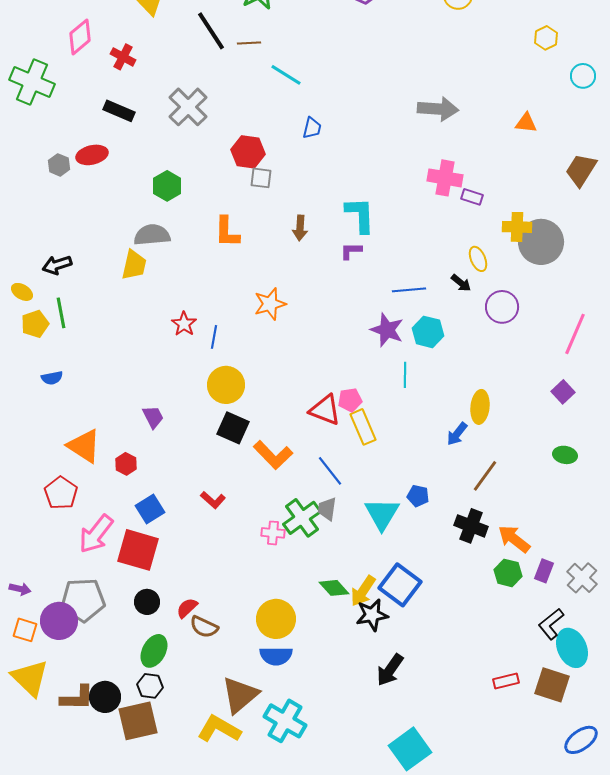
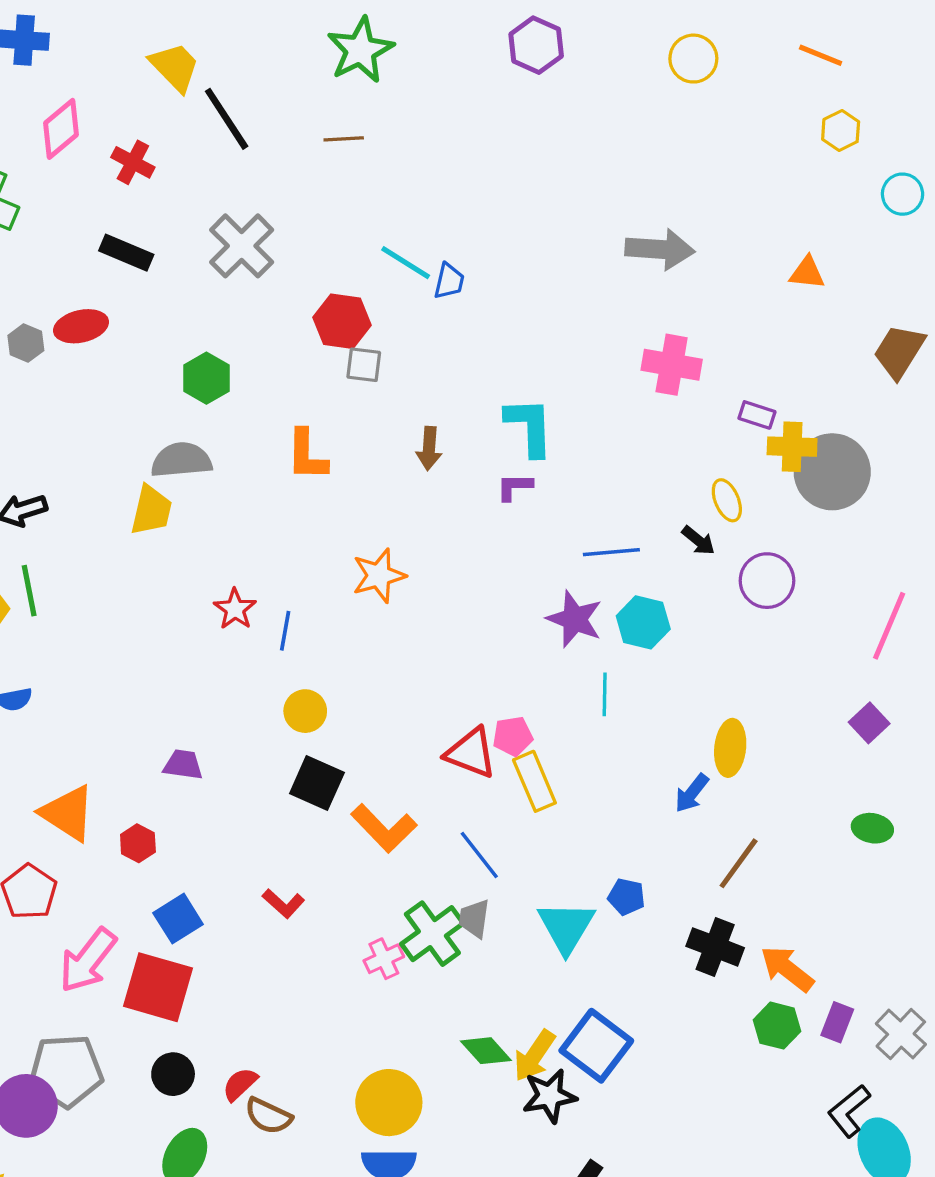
black line: (211, 31) -> (227, 119), moved
cyan line: (286, 75) -> (406, 263), moved
purple rectangle: (472, 197) -> (757, 415), moved
yellow circle: (226, 385) -> (305, 711), size x0.7
purple trapezoid: (153, 417) -> (183, 765), turned -55
pink cross: (273, 533) -> (384, 959), turned -30

